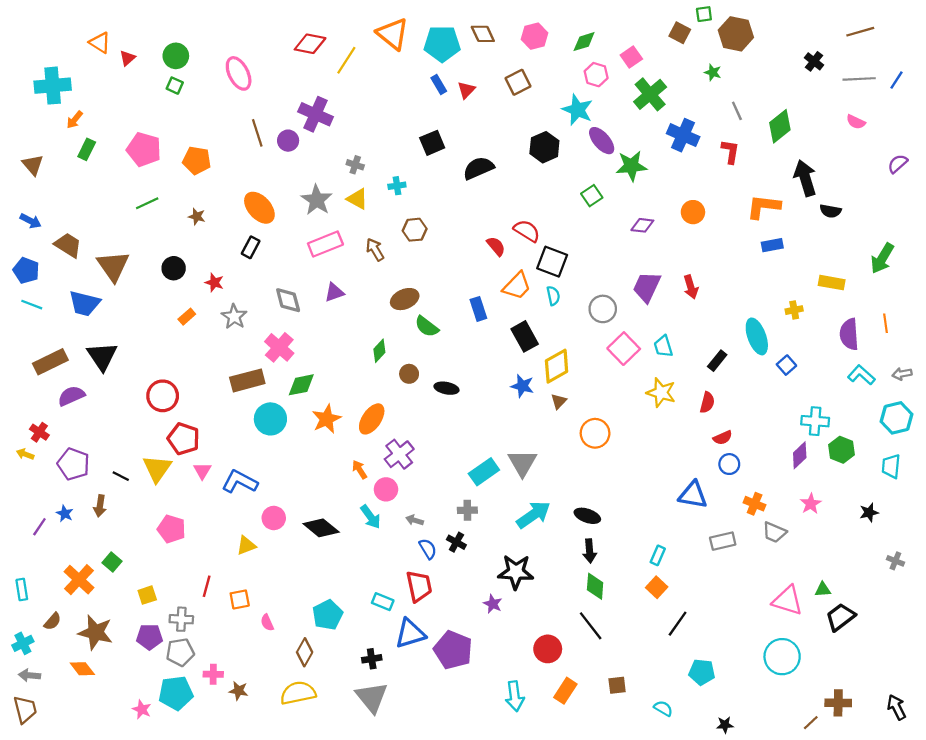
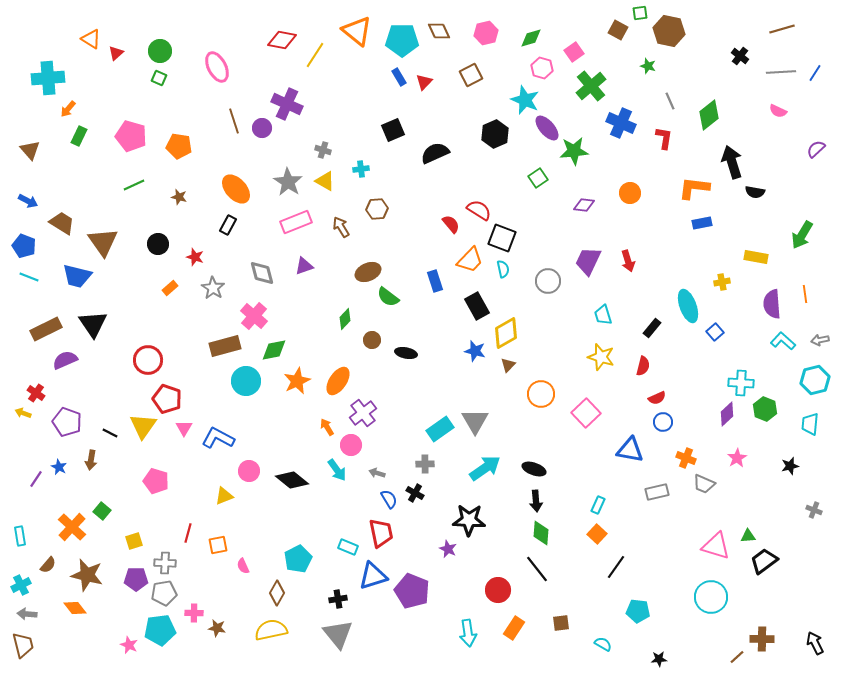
pink square: (624, 349) -> (586, 413), moved

